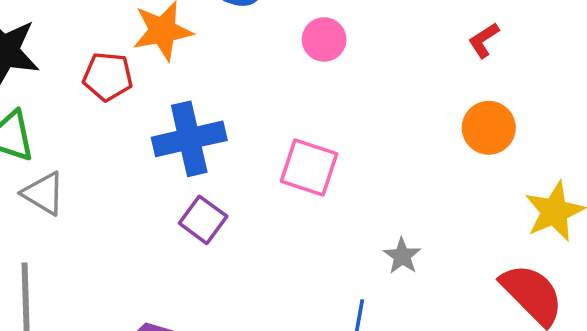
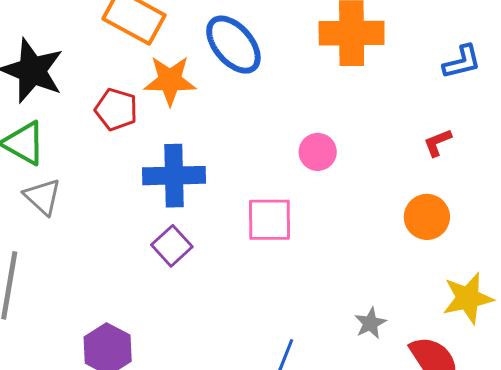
pink circle: (324, 39) -> (318, 152), moved
pink square: (309, 168) -> (270, 220), turned -30
gray star: (402, 256) -> (370, 323), moved

